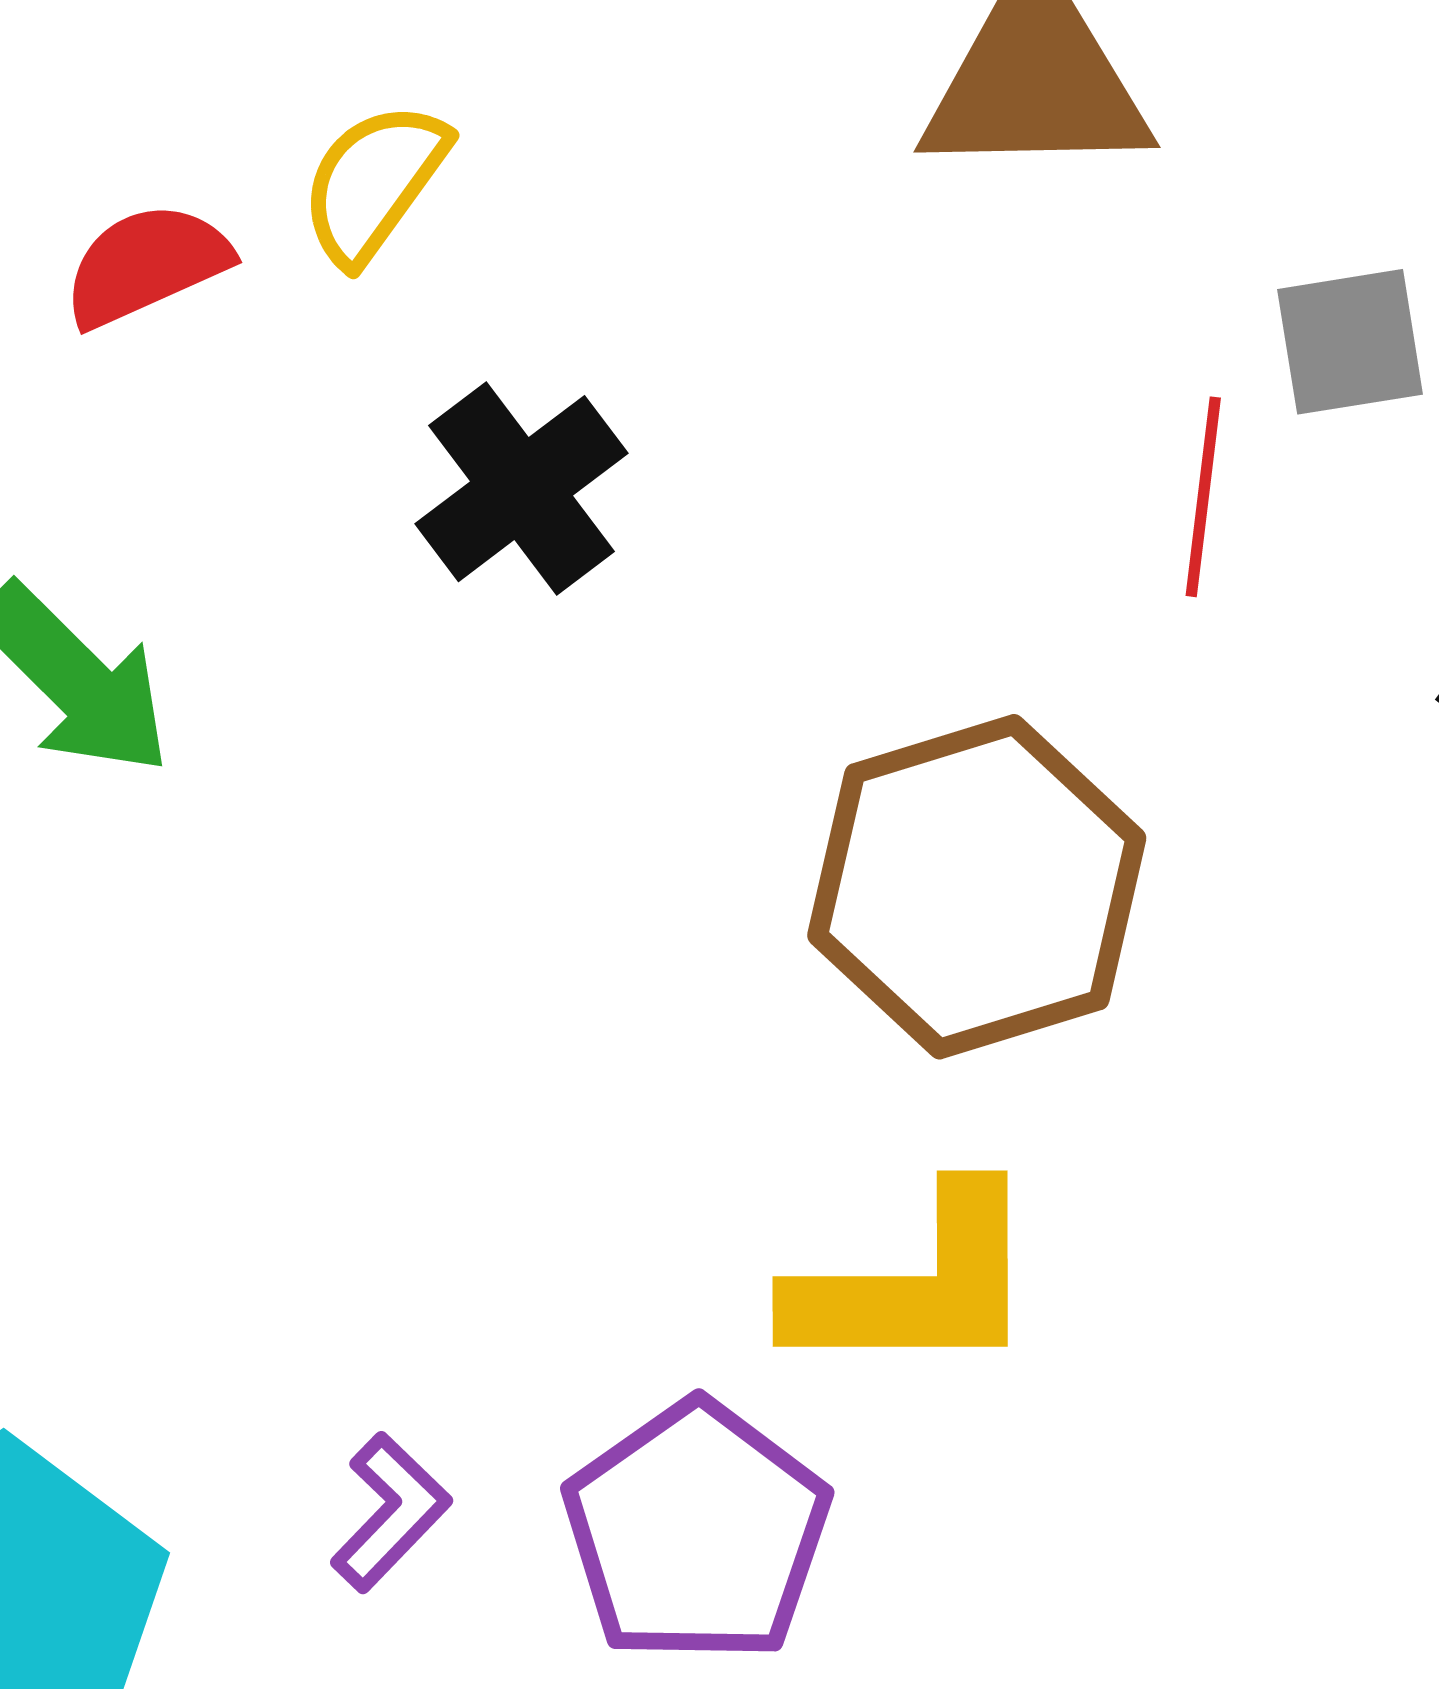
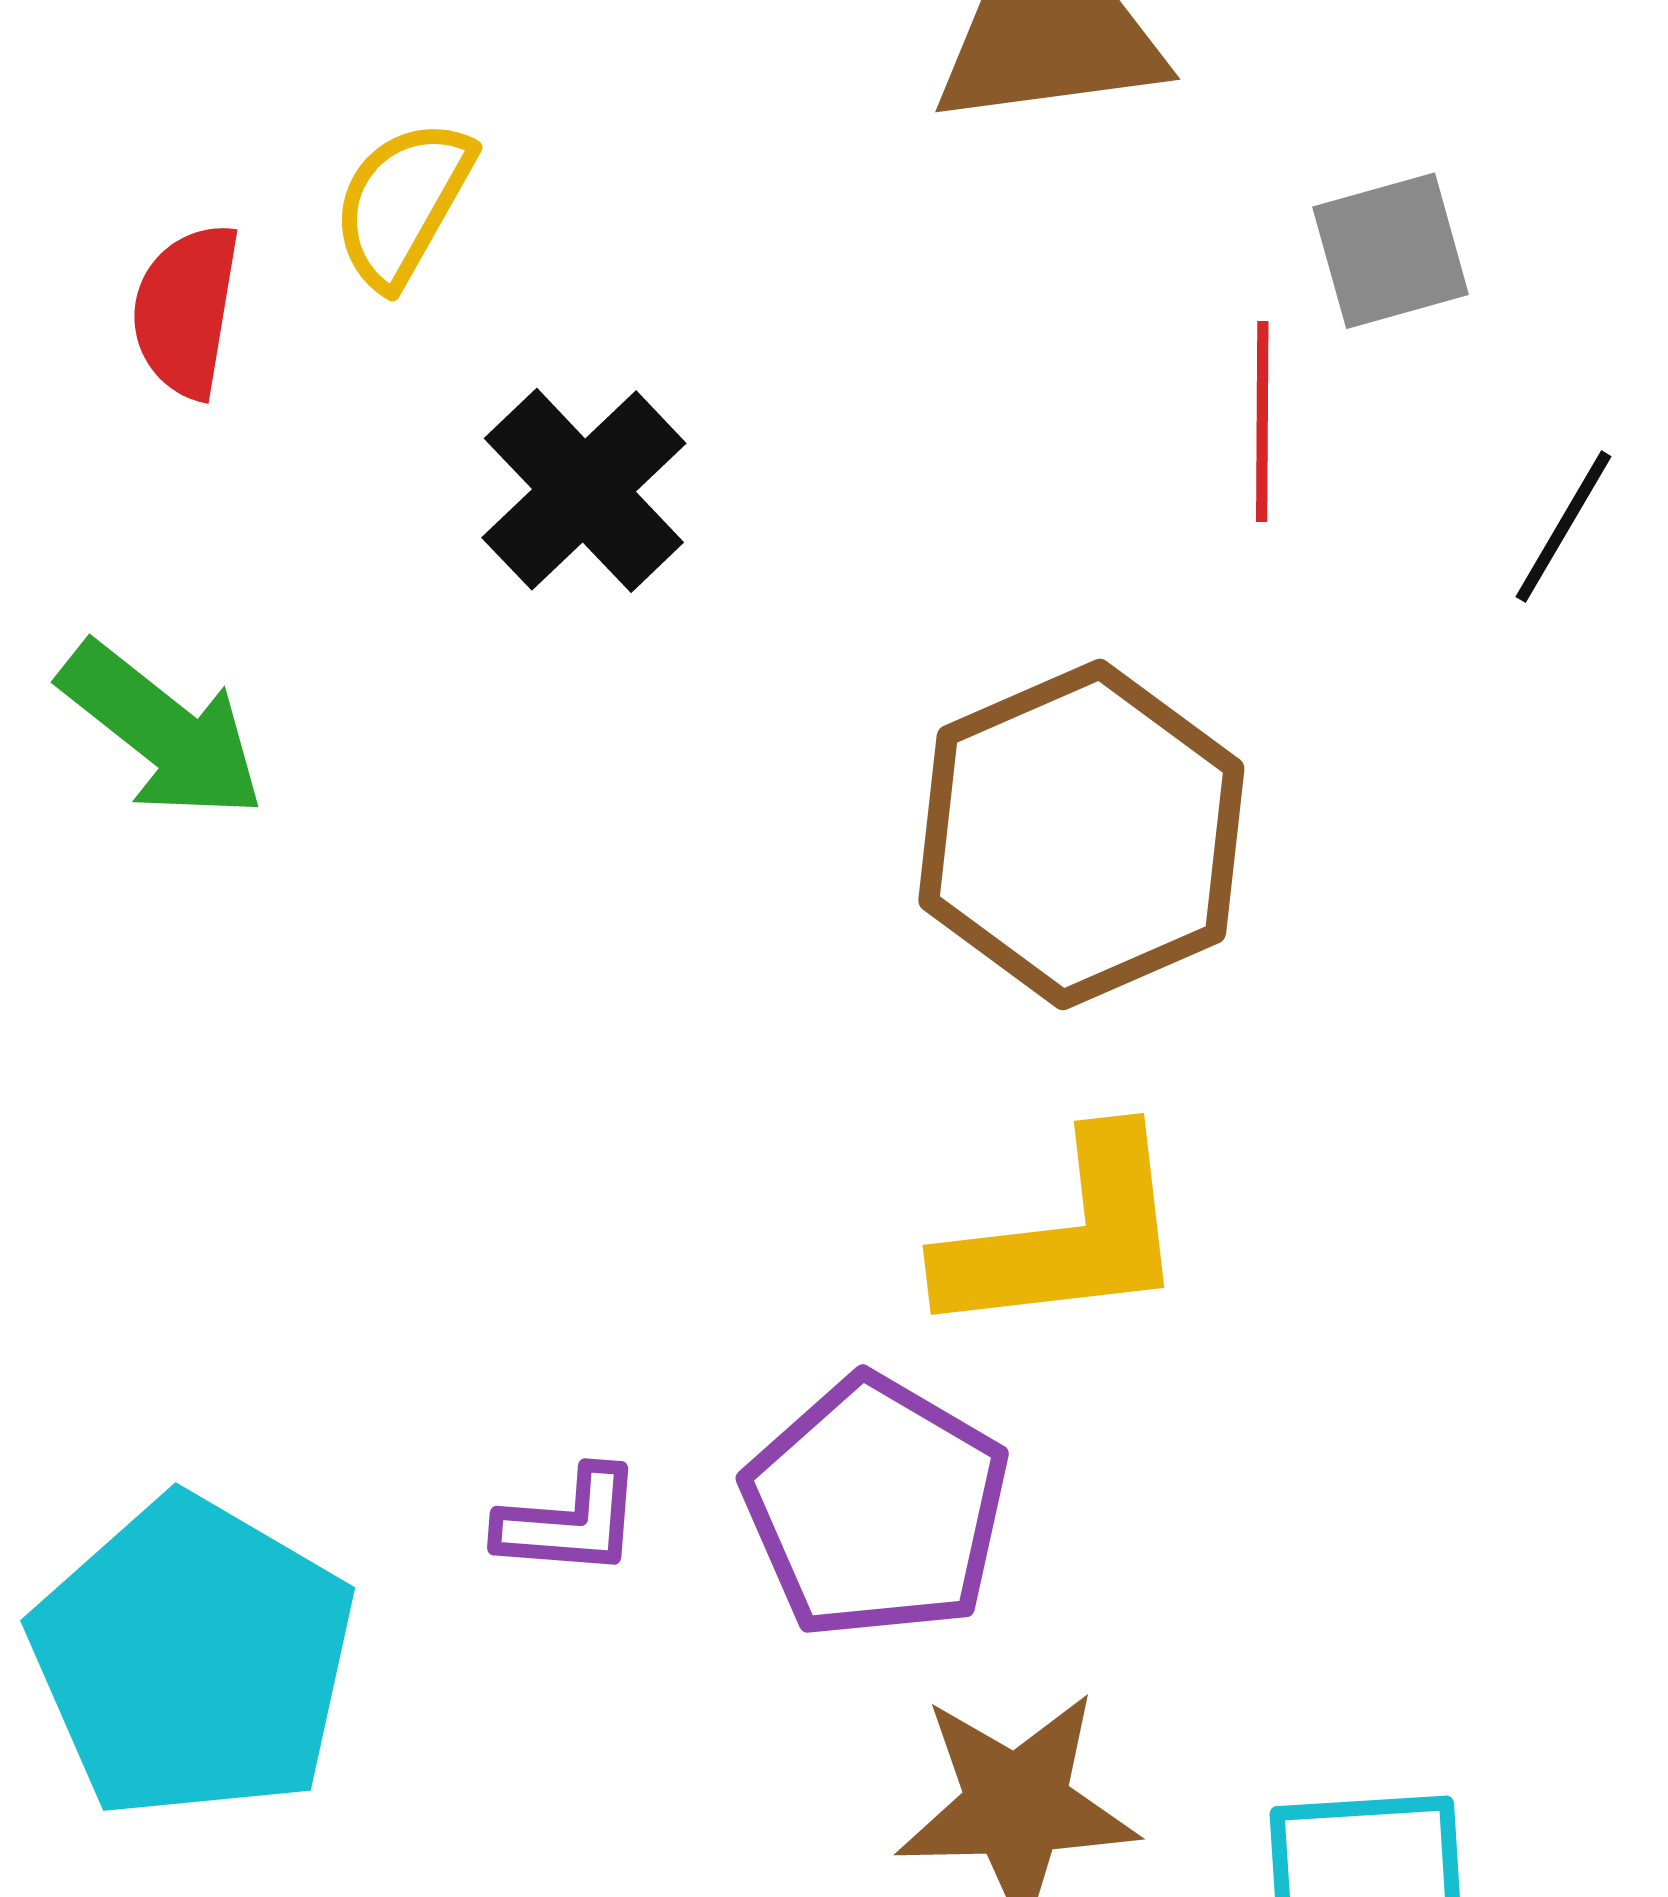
red semicircle: (146, 265) -> (186, 310), turned -50
purple L-shape: (391, 1512) -> (570, 1522), turned 57

